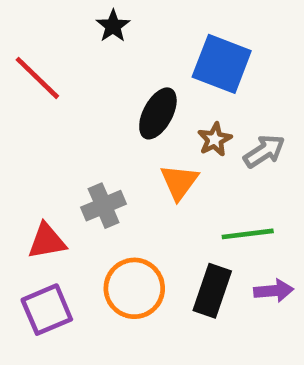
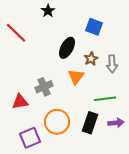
blue square: (222, 64) -> (94, 27), size x0.7
gray arrow: (264, 151) -> (112, 64), turned 120
purple square: (47, 310) -> (30, 138), moved

